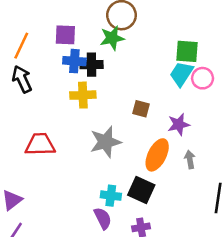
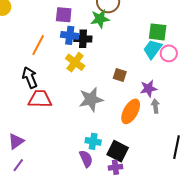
orange line: (21, 46) -> (38, 45), moved
black arrow: (22, 79) -> (30, 77), moved
yellow cross: (83, 95) -> (75, 62), turned 36
gray arrow: (190, 159) -> (155, 106), moved
black square: (141, 190) -> (118, 151), moved

